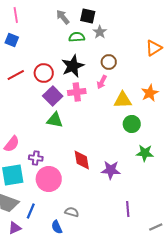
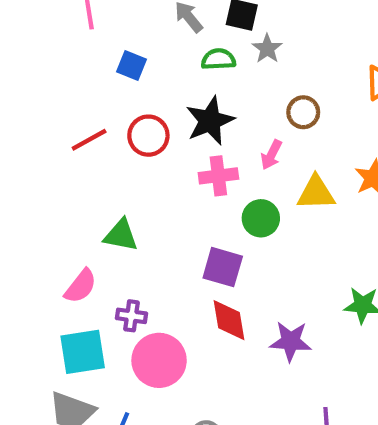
blue square: (12, 40) -> (131, 66), moved
brown circle: (109, 62) -> (303, 112), moved
purple square: (53, 96) -> (223, 267), moved, turned -30
green triangle: (55, 120) -> (121, 235), moved
green circle: (132, 124) -> (261, 218), moved

